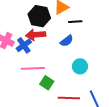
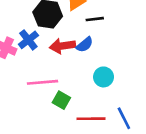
red arrow: (36, 35) -> (62, 46), moved
blue cross: (24, 45) -> (28, 40), moved

